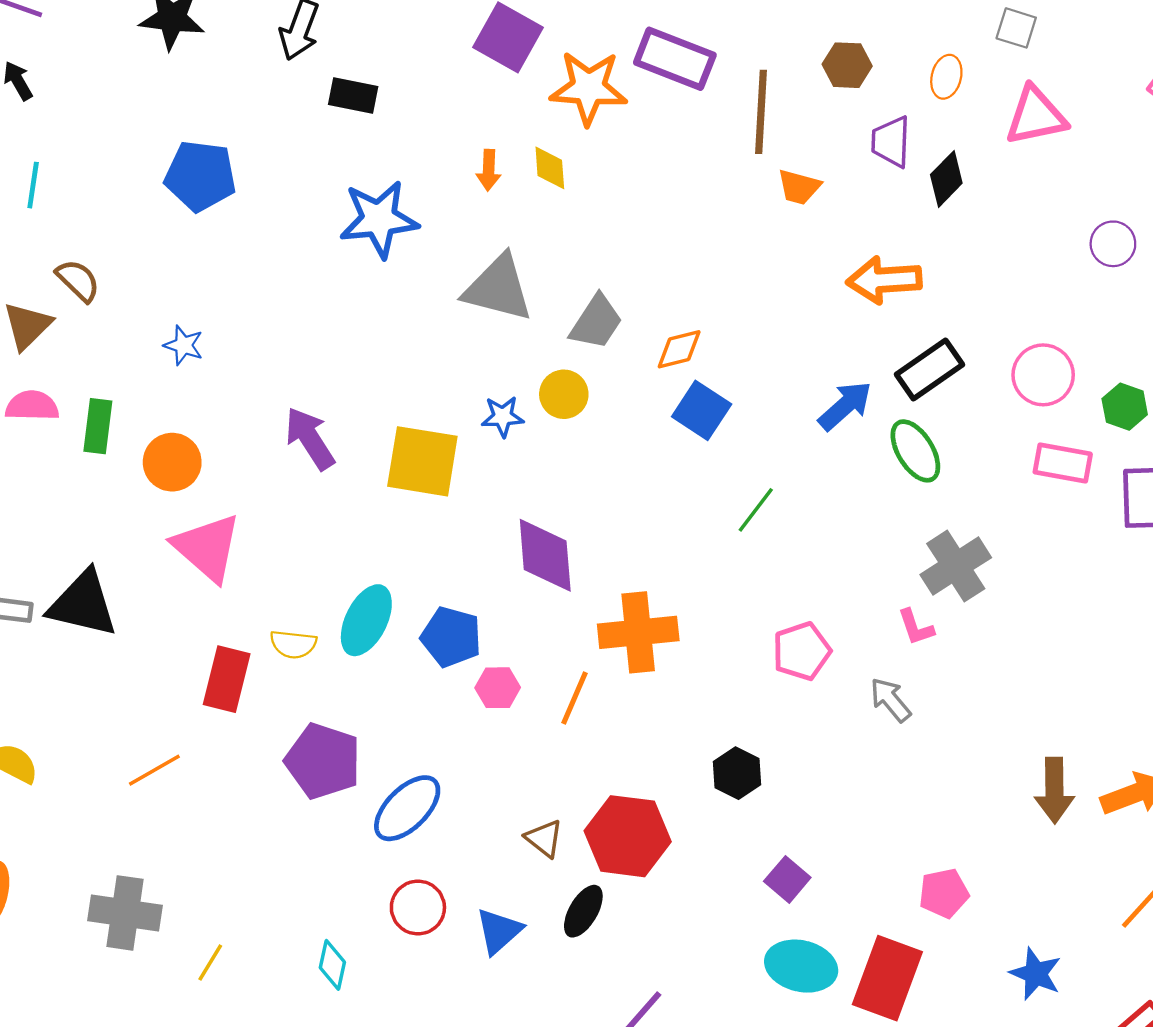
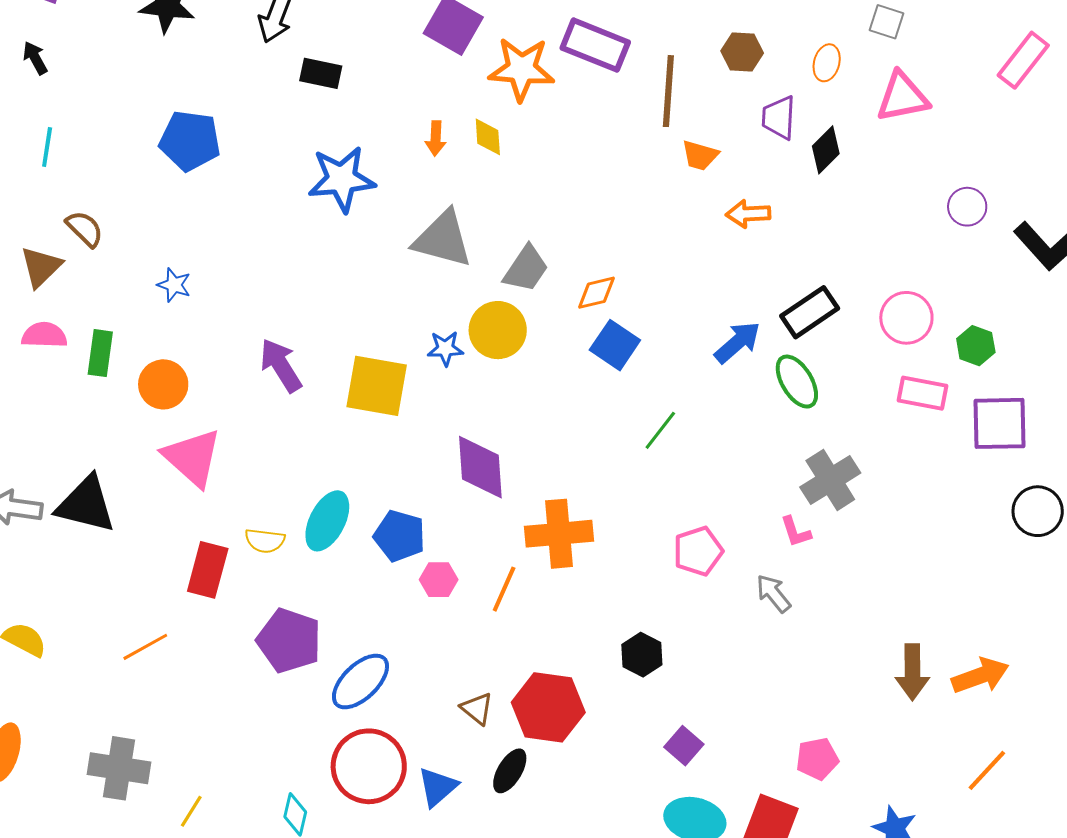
orange arrow: (884, 280) -> (748, 214), moved, size x0.7
yellow circle: (564, 394) -> (498, 330), size x1.4
red circle: (418, 908) -> (369, 766), size x1.6

